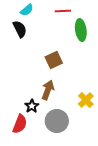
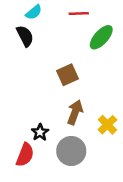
green ellipse: (81, 30) -> (101, 37), turned 50
brown arrow: (48, 90) -> (75, 112), moved

